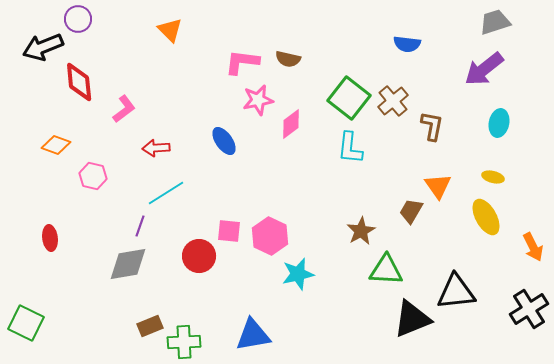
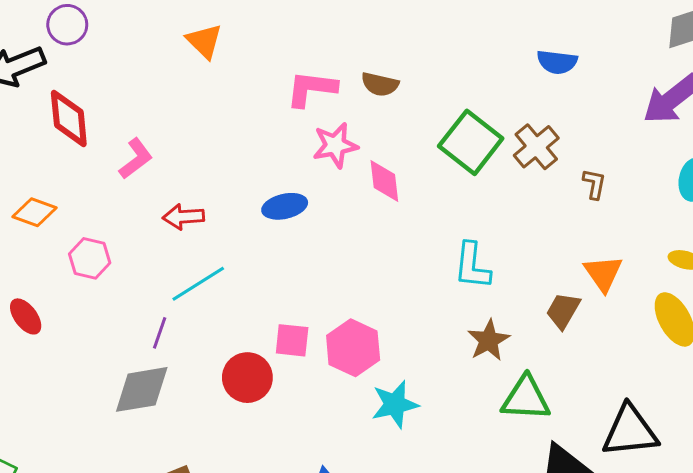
pink diamond: (291, 124) -> (384, 181), turned -60
brown L-shape: (432, 126) -> (594, 184), size x0.7
blue ellipse: (224, 141) -> (285, 206), turned -68
cyan L-shape: (350, 148) -> (472, 266), moved
red ellipse: (50, 238) -> (26, 316), moved, turned -30

